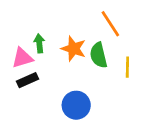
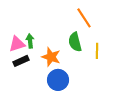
green arrow: (39, 43) -> (30, 41), moved
orange star: (74, 49) -> (51, 57), moved

